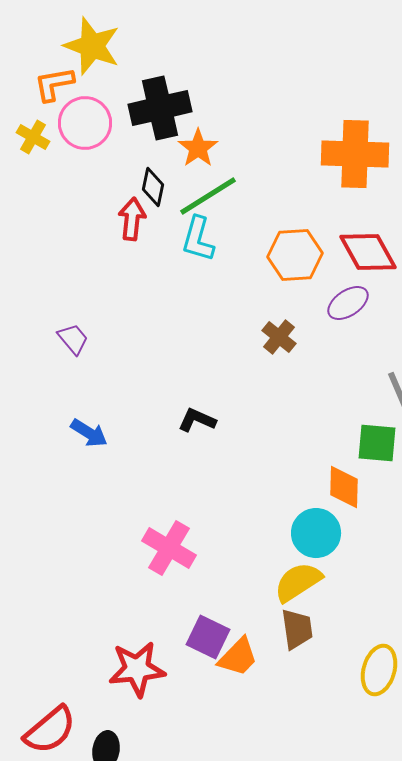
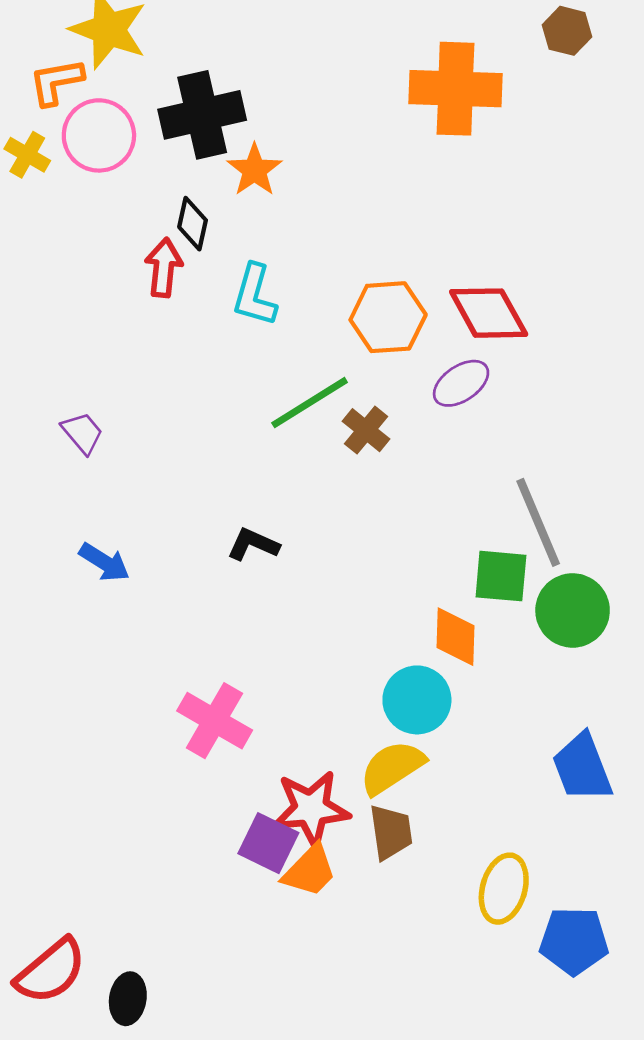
orange cross: (355, 154) -> (456, 89), moved
green line: (208, 196) -> (310, 403), moved
red star: (137, 669) -> (311, 809), moved

